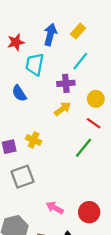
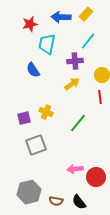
blue arrow: (50, 34) -> (61, 17), turned -102
red line: (94, 123) -> (100, 97), turned 48
green line: (84, 148) -> (78, 123), moved
pink arrow: (55, 208) -> (75, 169), moved, turned -35

